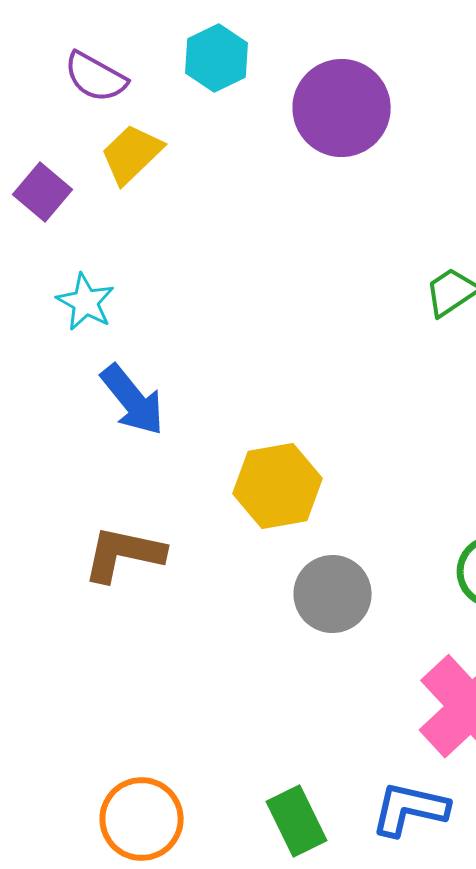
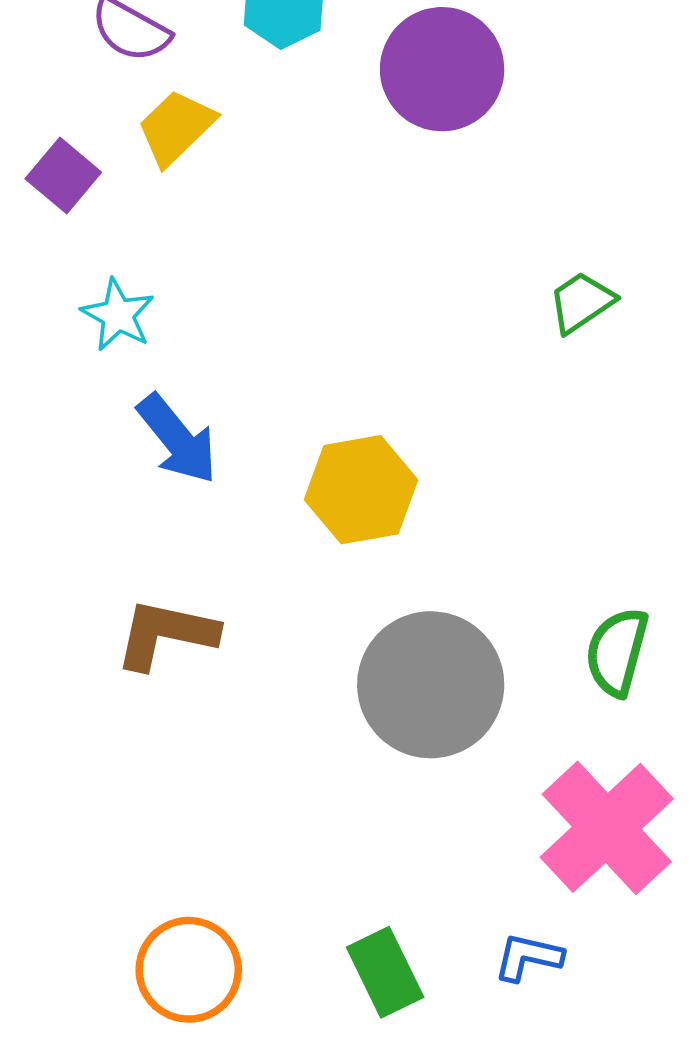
yellow hexagon: (278, 486) -> (361, 490), moved
gray circle: (333, 594) -> (431, 685), size x1.5
blue L-shape: (410, 809) -> (528, 957), size x0.7

